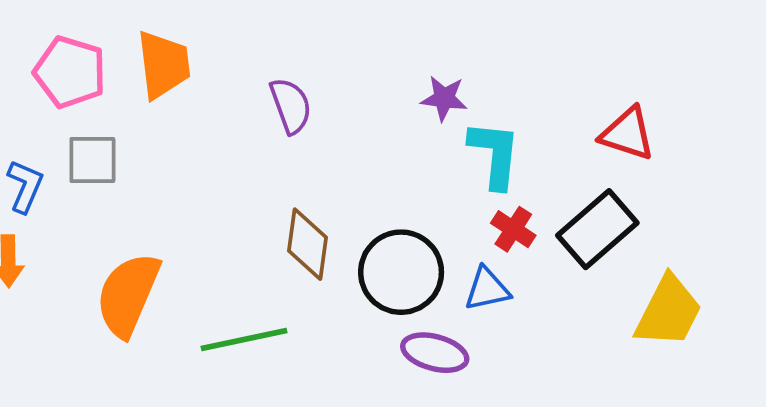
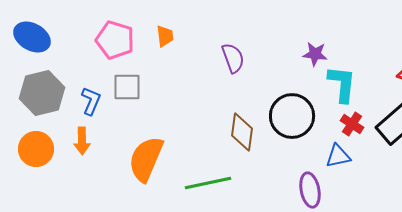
orange trapezoid: (164, 65) -> (165, 36), size x0.6
black circle: (401, 272) -> (292, 116), moved
purple ellipse: (435, 353) -> (310, 190), turned 64

